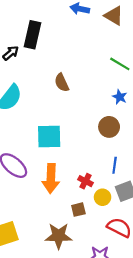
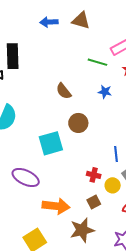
brown semicircle: (62, 83) -> (64, 91), moved
brown circle: (109, 127) -> (78, 123), moved
orange arrow: (51, 178) -> (56, 206), moved, turned -72

